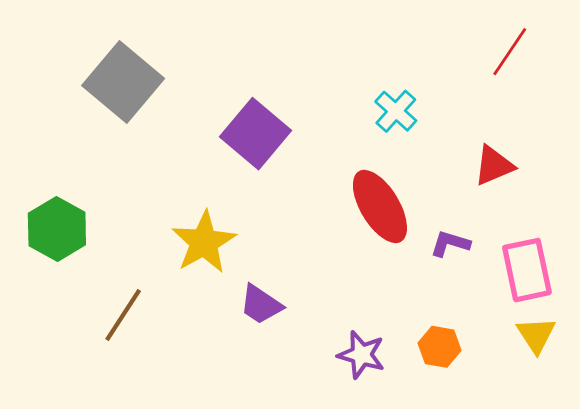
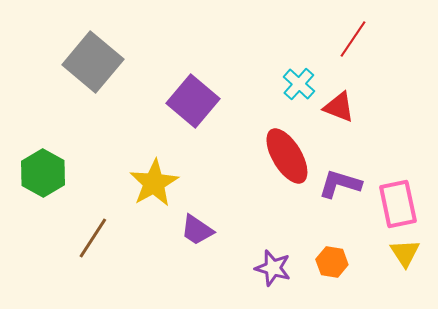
red line: (510, 52) -> (353, 39), moved
red triangle: (494, 165) -> (339, 107), moved, turned 44
purple L-shape: (450, 244) -> (340, 184), size x1.4

